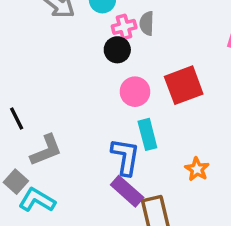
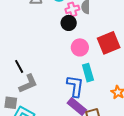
black line: (17, 119) -> (19, 66), moved
gray square: (16, 182) -> (11, 103), turned -32

